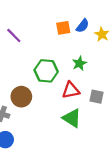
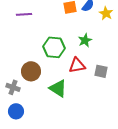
purple line: (14, 35) -> (24, 14), turned -49
green triangle: (72, 118) -> (58, 88), moved

